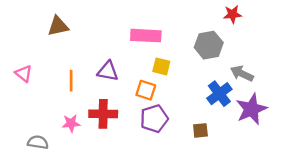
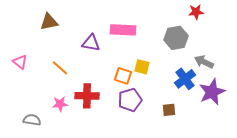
yellow square: (161, 66) -> (142, 67), moved
purple triangle: (108, 71) -> (91, 43), moved
orange line: (71, 81) -> (60, 68), turned -48

